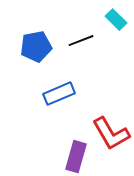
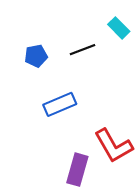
blue pentagon: (36, 47) -> (36, 56), size x0.7

